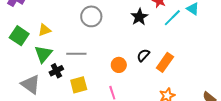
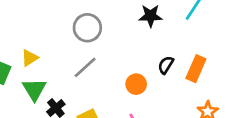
black star: (139, 17) -> (150, 16), turned -30
gray line: (76, 54) -> (85, 67), moved, turned -30

